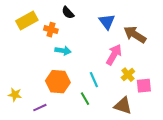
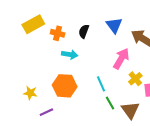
black semicircle: (68, 13) -> (84, 31), moved, turned 64
yellow star: (15, 95) -> (30, 93), moved
green line: (85, 99) -> (110, 103), moved
brown triangle: (123, 106) -> (130, 110), turned 36

